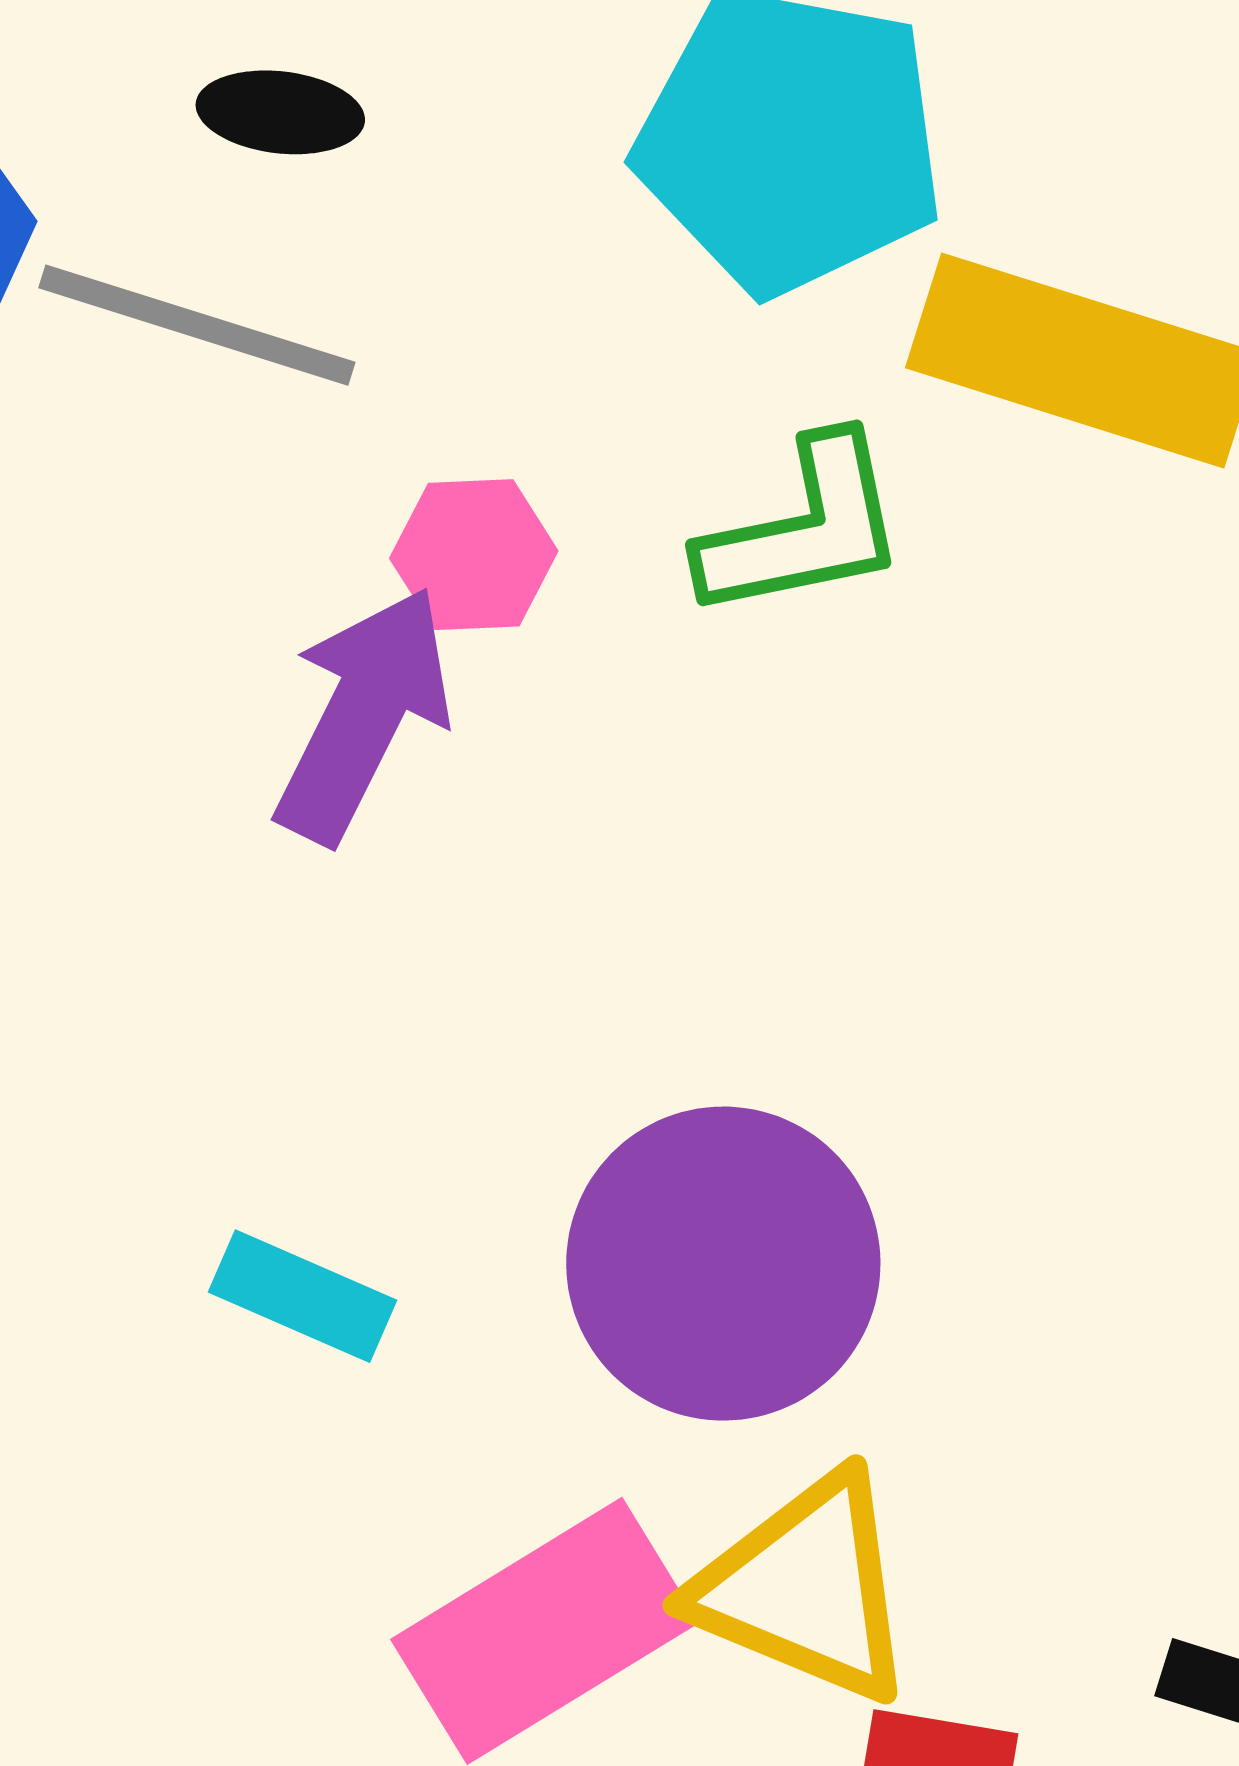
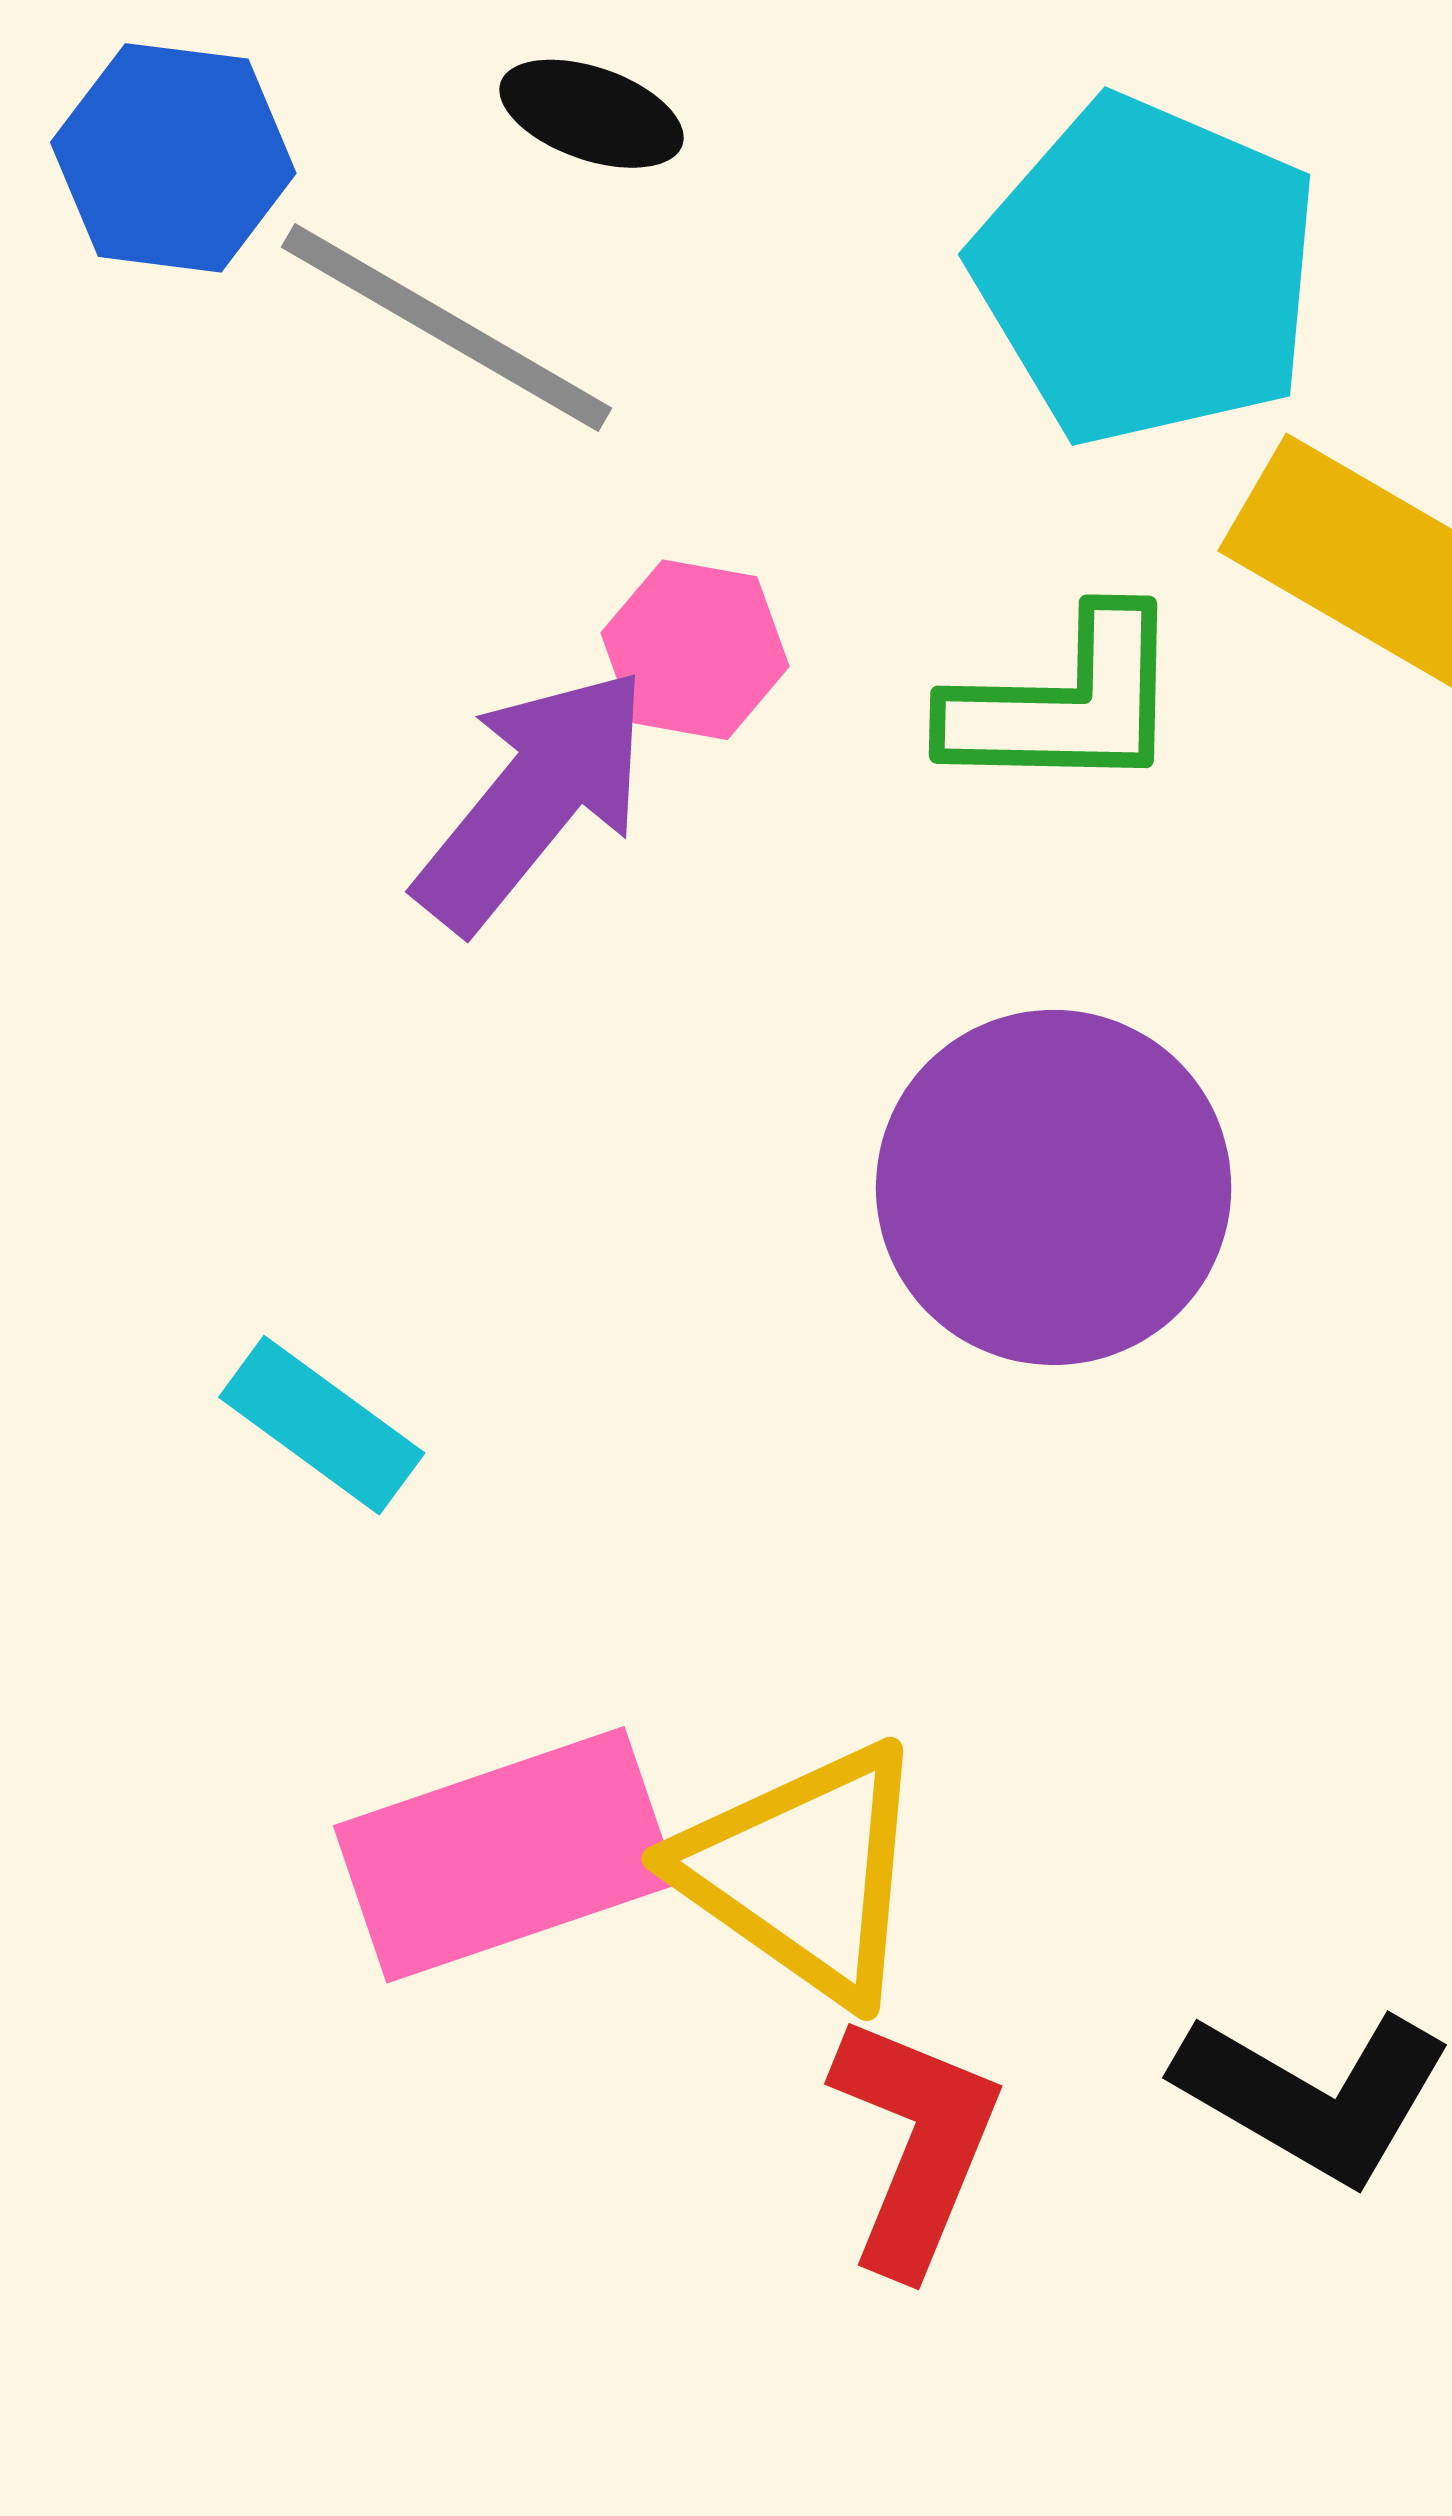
purple circle: (723, 1264) -> (1054, 1187), moved

